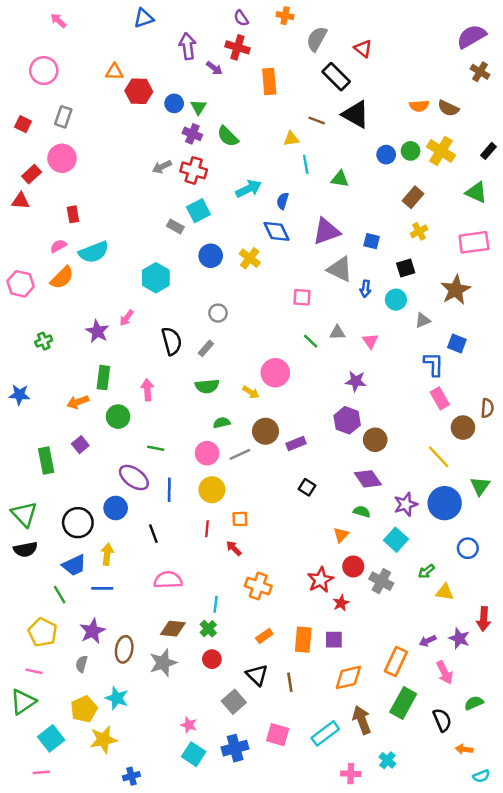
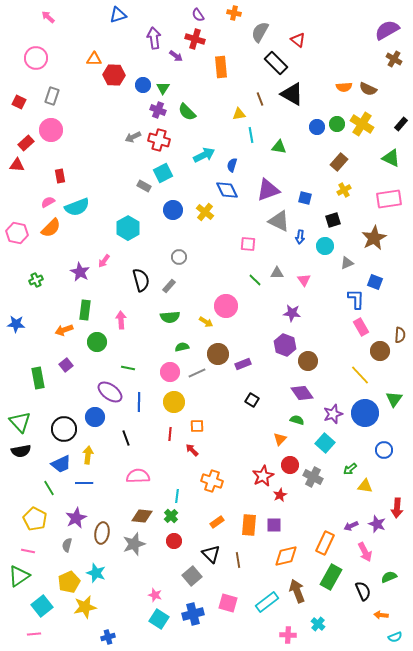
brown line: (317, 120) -> (260, 99), turned 48

